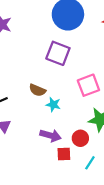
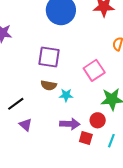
purple square: (58, 53) -> (49, 57), moved
red square: (64, 154) -> (86, 138), turned 32

